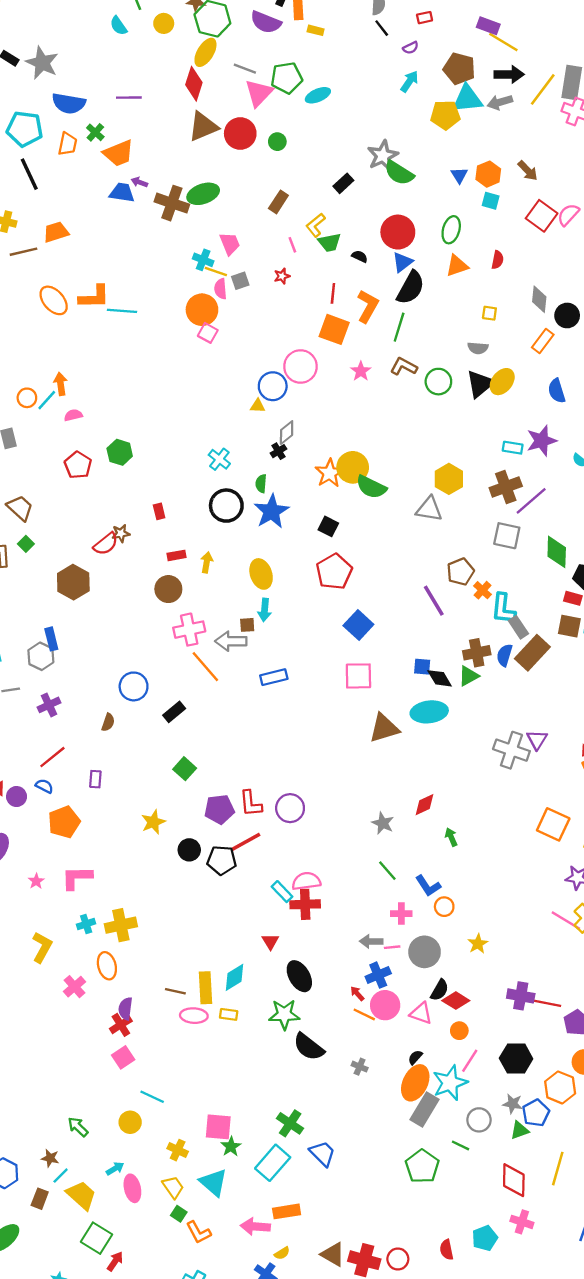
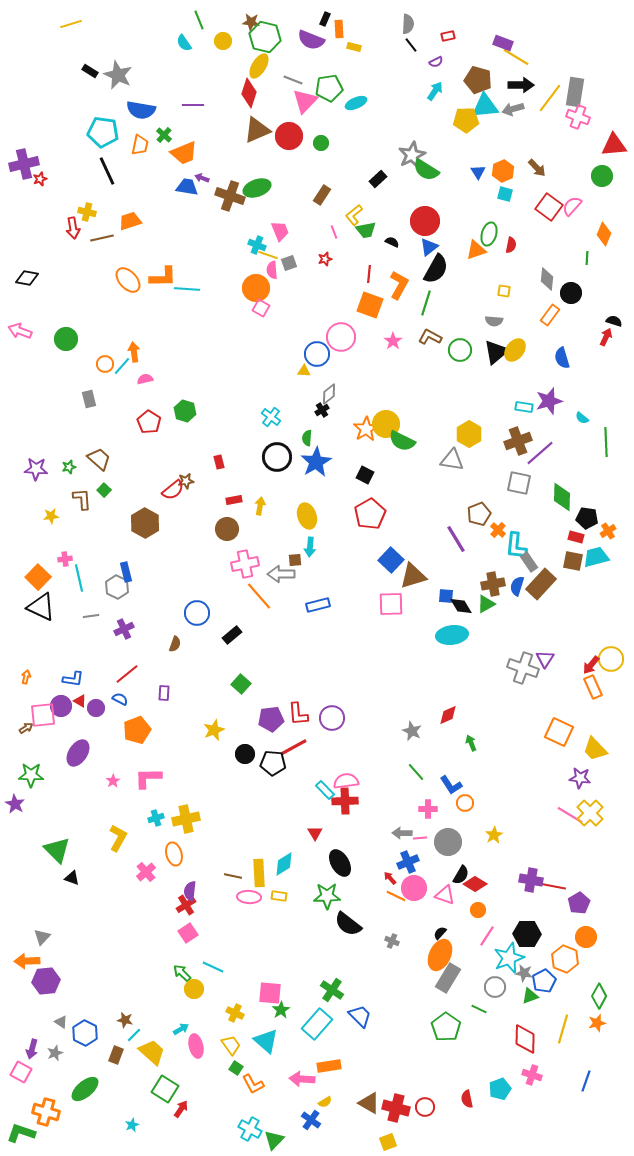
green ellipse: (451, 230) -> (489, 234), moved
brown triangle: (384, 728) -> (413, 576), moved
cyan star: (450, 1083) -> (509, 958), moved
green arrow: (78, 1127) -> (182, 973), moved

